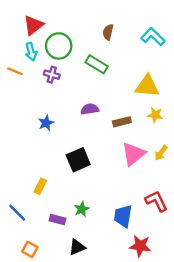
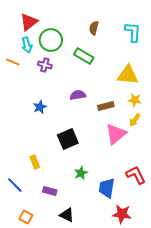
cyan L-shape: (153, 37) -> (133, 32), turned 50
yellow arrow: (161, 153) -> (135, 120), moved
yellow rectangle: (40, 186) -> (35, 162), turned -48
green star: (82, 209) -> (81, 173), moved
black triangle: (77, 247) -> (67, 215), turned 49

